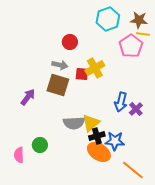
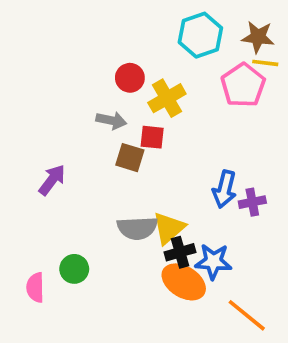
yellow cross: (95, 68) -> (167, 98), moved
brown square: (58, 85) -> (130, 158), moved, size x0.7
purple cross: (136, 109) -> (252, 202), turned 32

